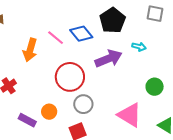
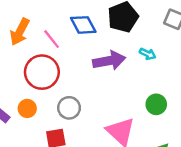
pink line: (56, 38) -> (52, 39), moved
red circle: (70, 77) -> (42, 72), moved

